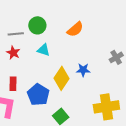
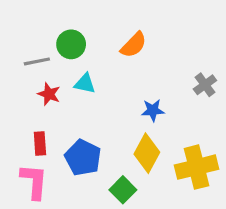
red star: (13, 53) -> (49, 94), moved
yellow diamond: (61, 78) -> (147, 153), moved

